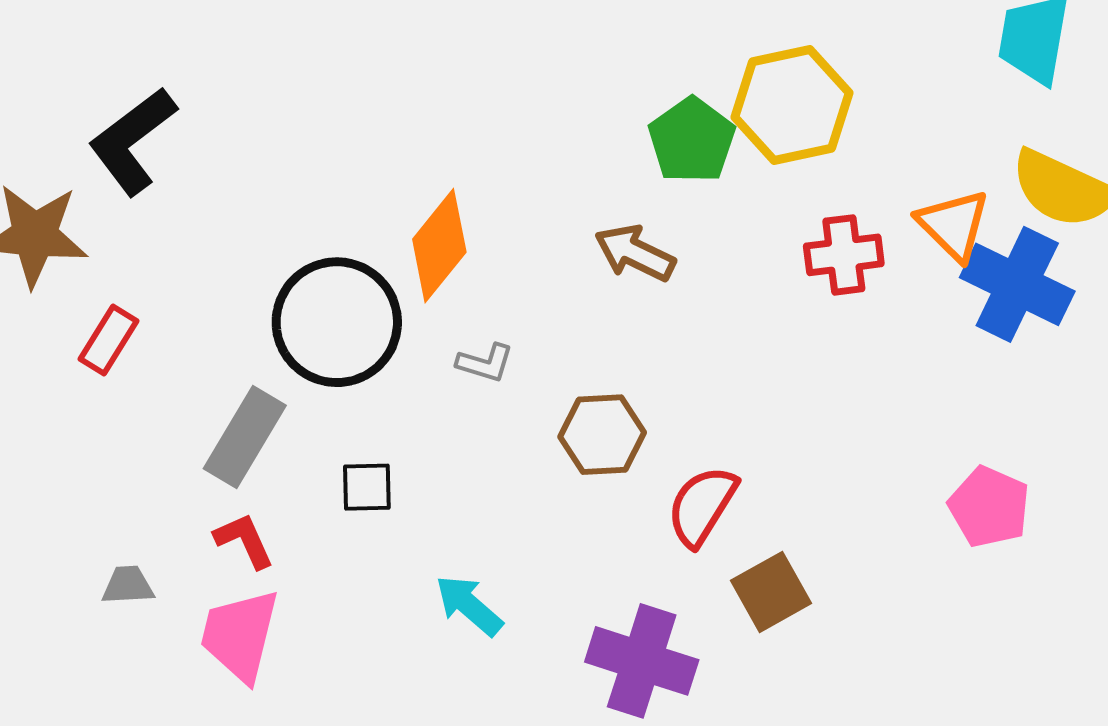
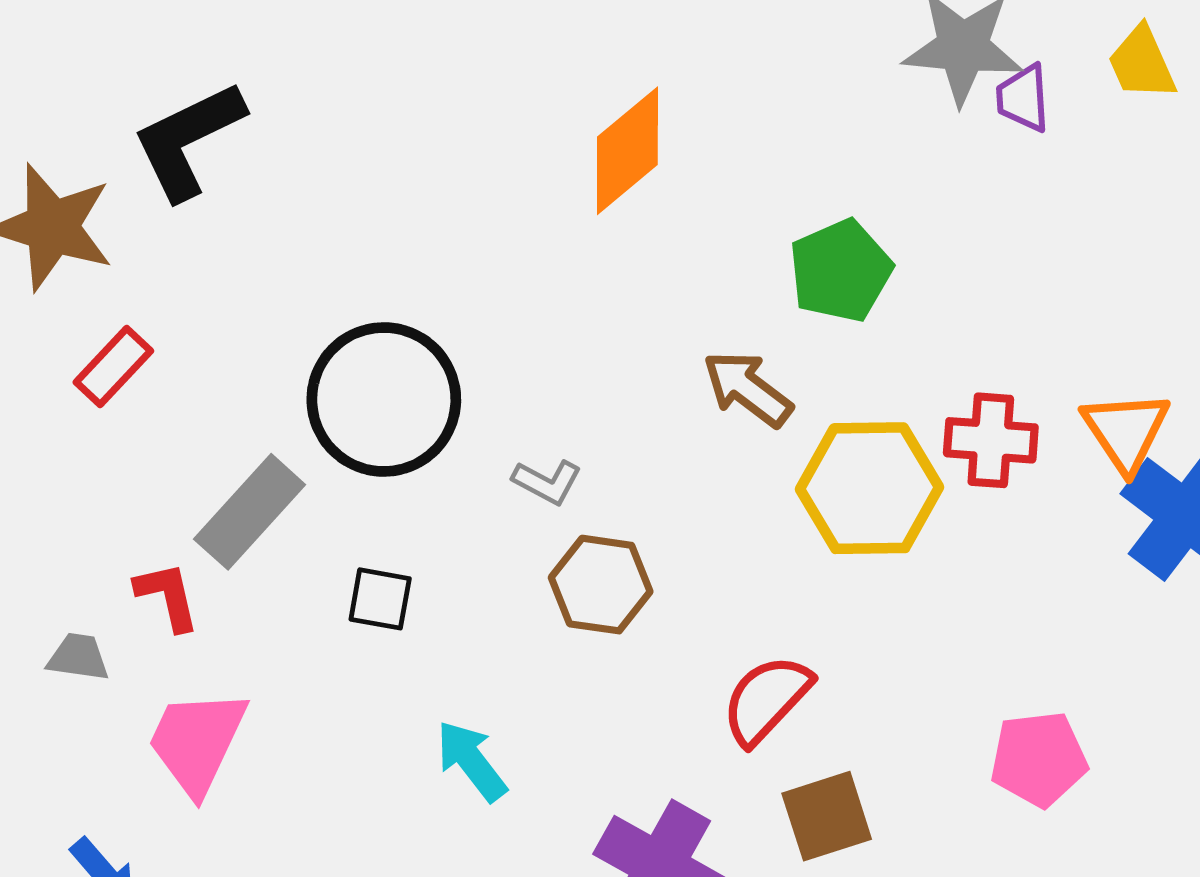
yellow hexagon: (792, 105) -> (870, 488), moved
orange diamond: (439, 246) -> (627, 151), moved
brown hexagon: (602, 435) -> (601, 585), moved
pink pentagon: (989, 507) -> (1039, 759), moved, turned 30
red L-shape: (244, 540) -> (167, 596), moved

